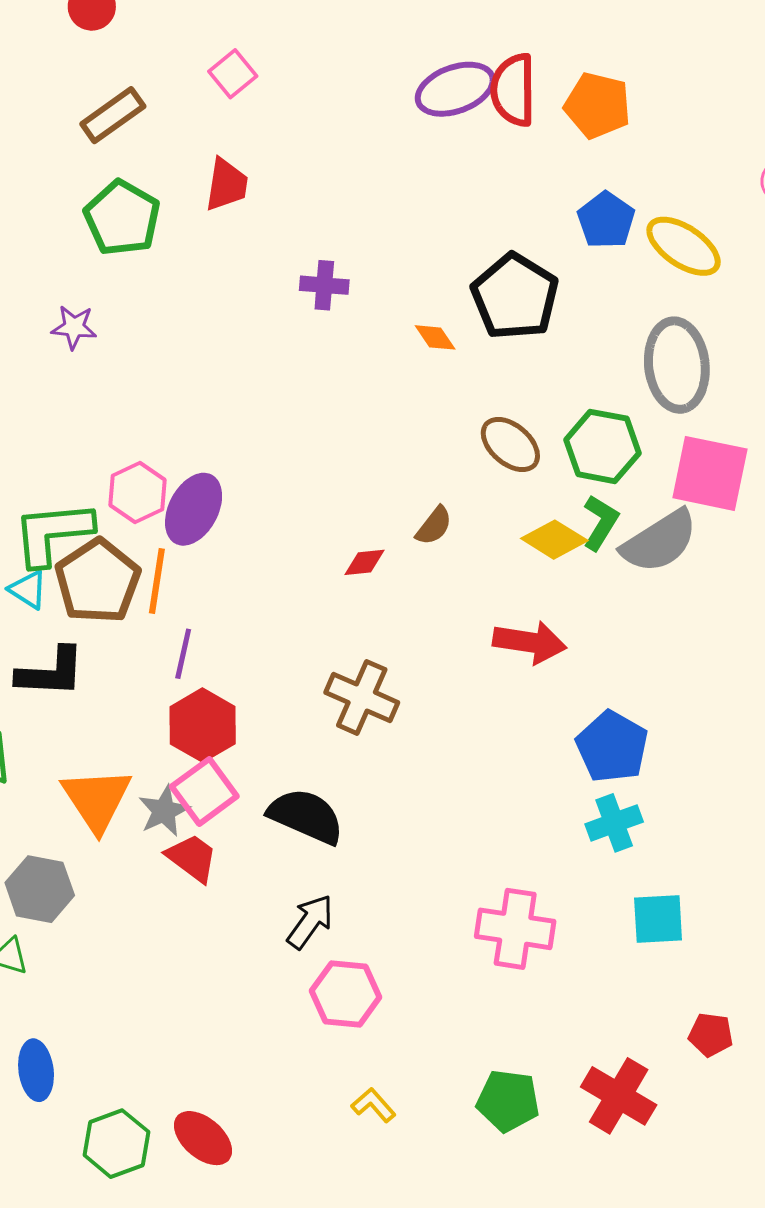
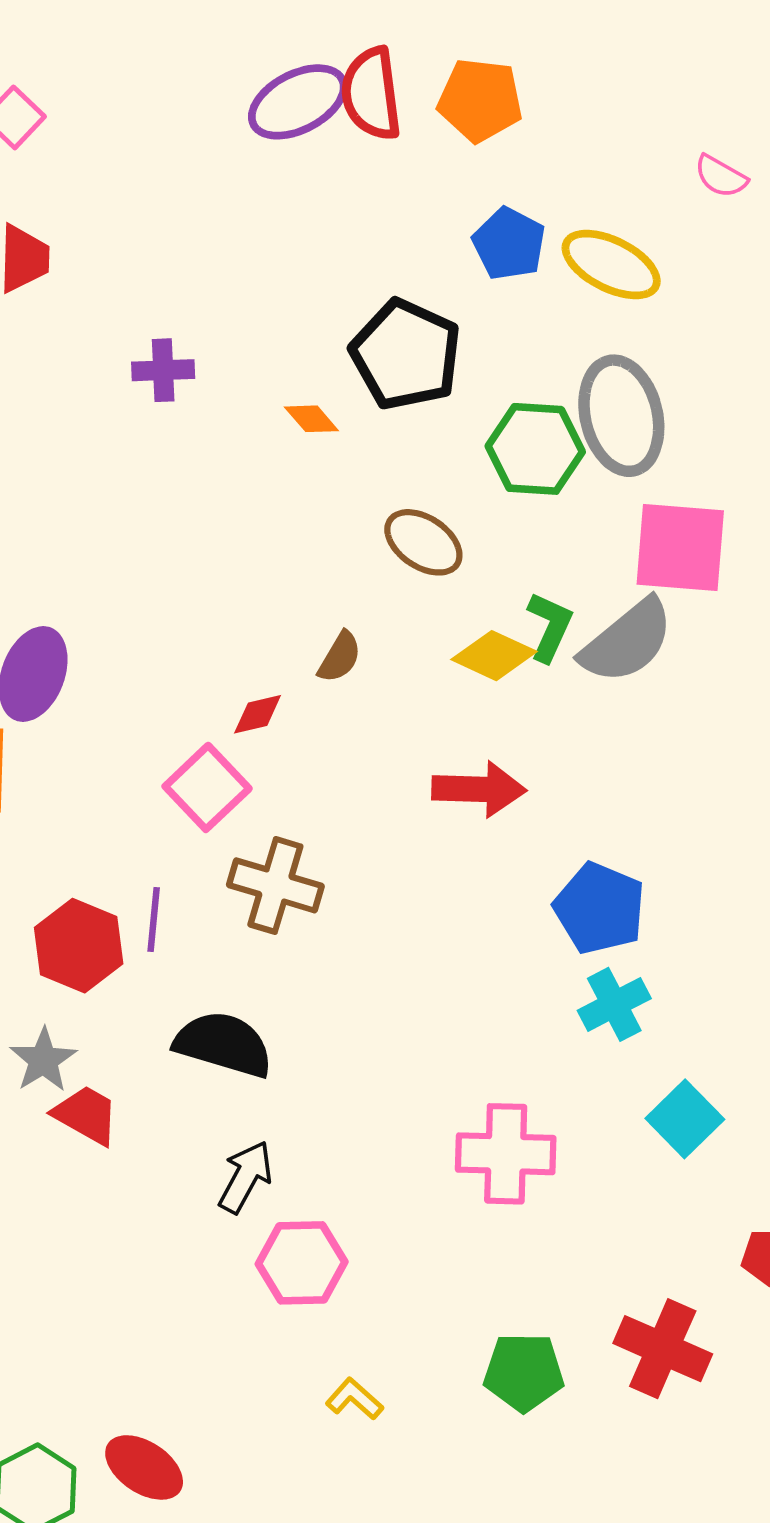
green hexagon: (602, 446) -> (535, 449), moved
purple line: (183, 654) -> (154, 919), moved
pink square: (204, 791) -> (207, 787), moved
cyan square: (658, 919) -> (685, 1119), turned -34

